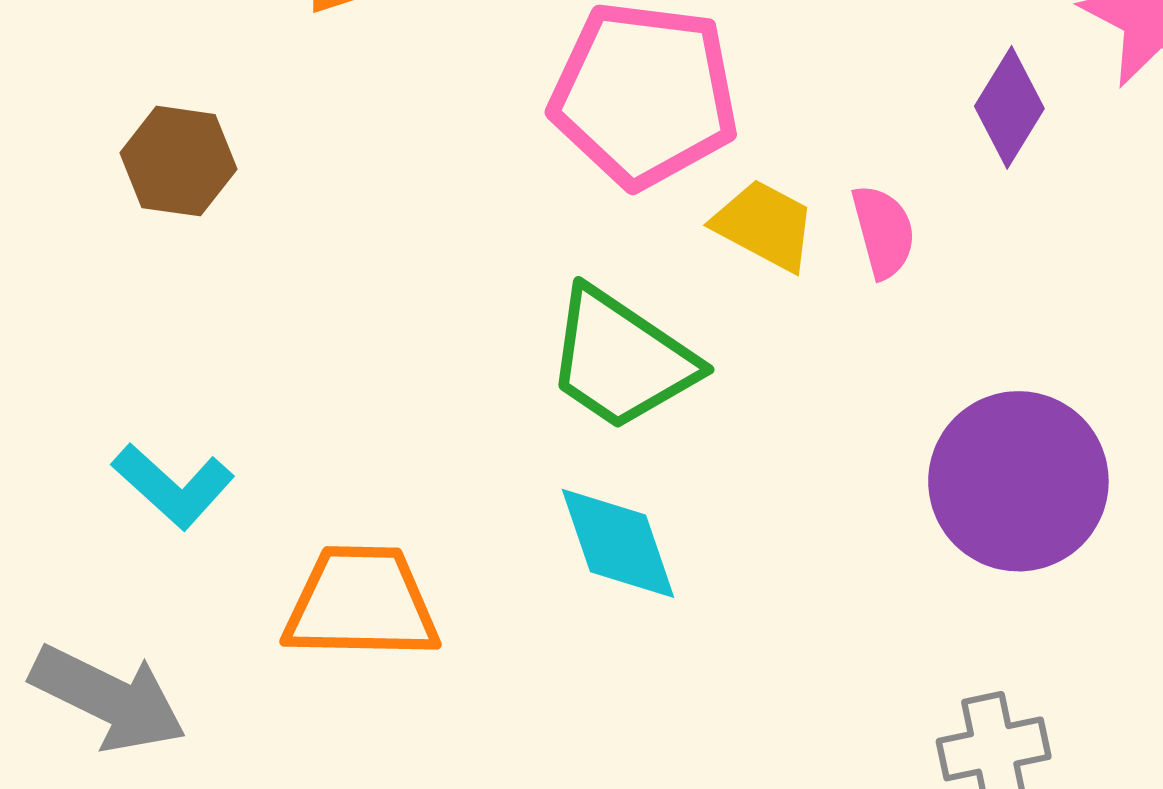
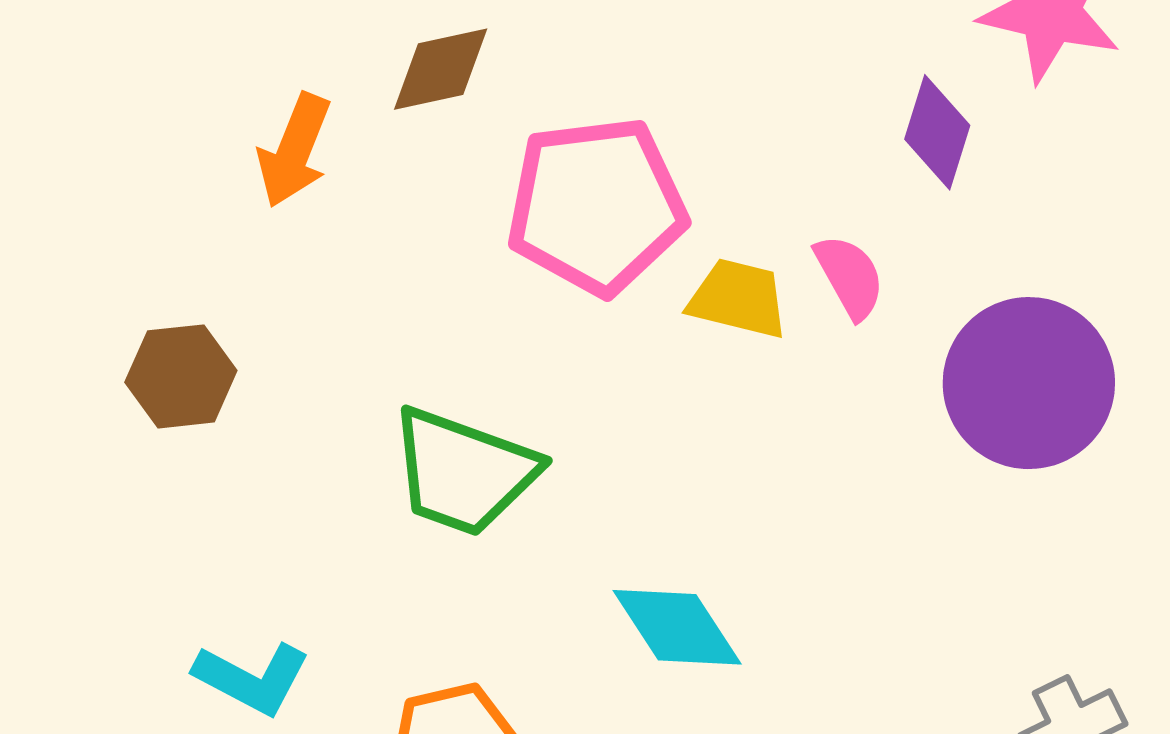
green trapezoid: (621, 359) -> (464, 472), moved
purple circle: (1018, 481) -> (1029, 383), moved

